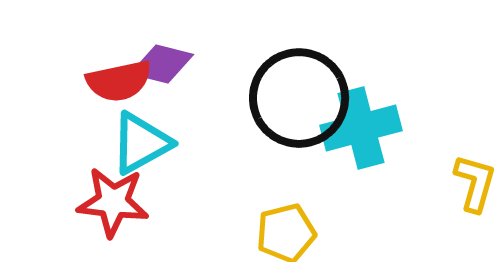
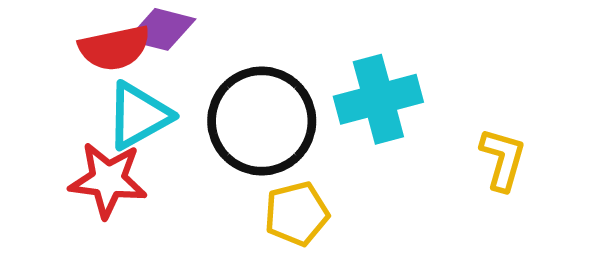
black circle: (299, 98) -> (262, 121), moved

